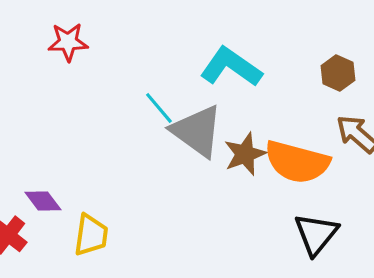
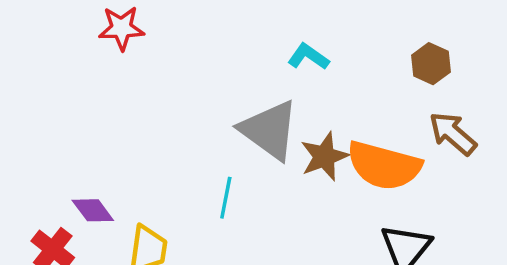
cyan L-shape: (231, 67) -> (308, 57), size x0.6
cyan line: (159, 108) -> (226, 198), moved, turned 51

